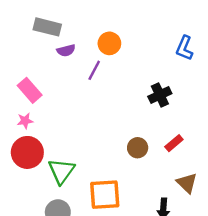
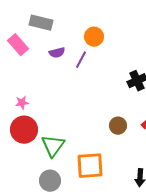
purple semicircle: (66, 50) -> (57, 53), moved
pink rectangle: (30, 90) -> (18, 45), moved

